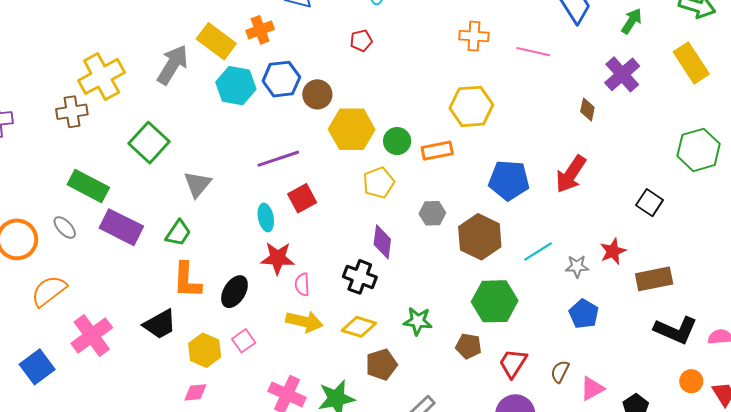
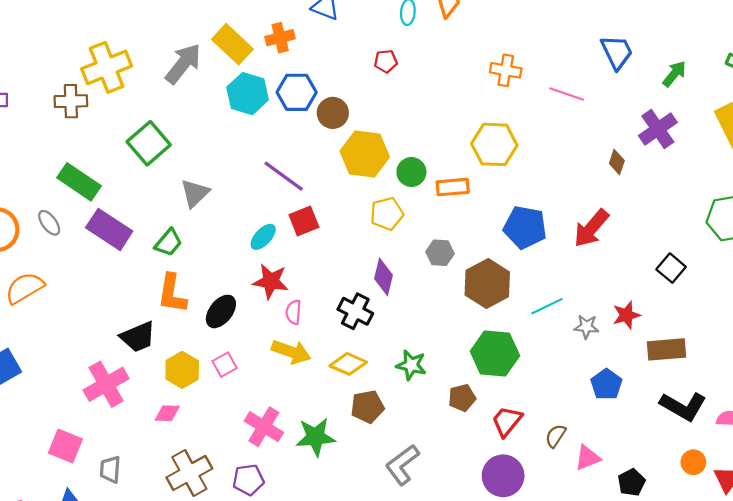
purple line: (278, 159) -> (284, 176), turned 48
cyan ellipse: (266, 218) -> (263, 237), turned 48
blue pentagon: (584, 314) -> (606, 384), moved
pink cross: (92, 336) -> (106, 384), moved
brown pentagon: (469, 346) -> (462, 398), turned -30

